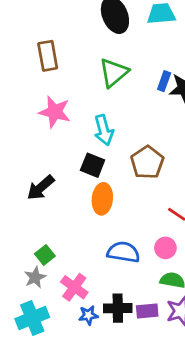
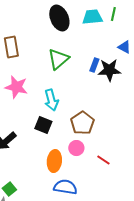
orange ellipse: (102, 199) -> (54, 161), moved
pink circle: (165, 248) -> (76, 148), moved

